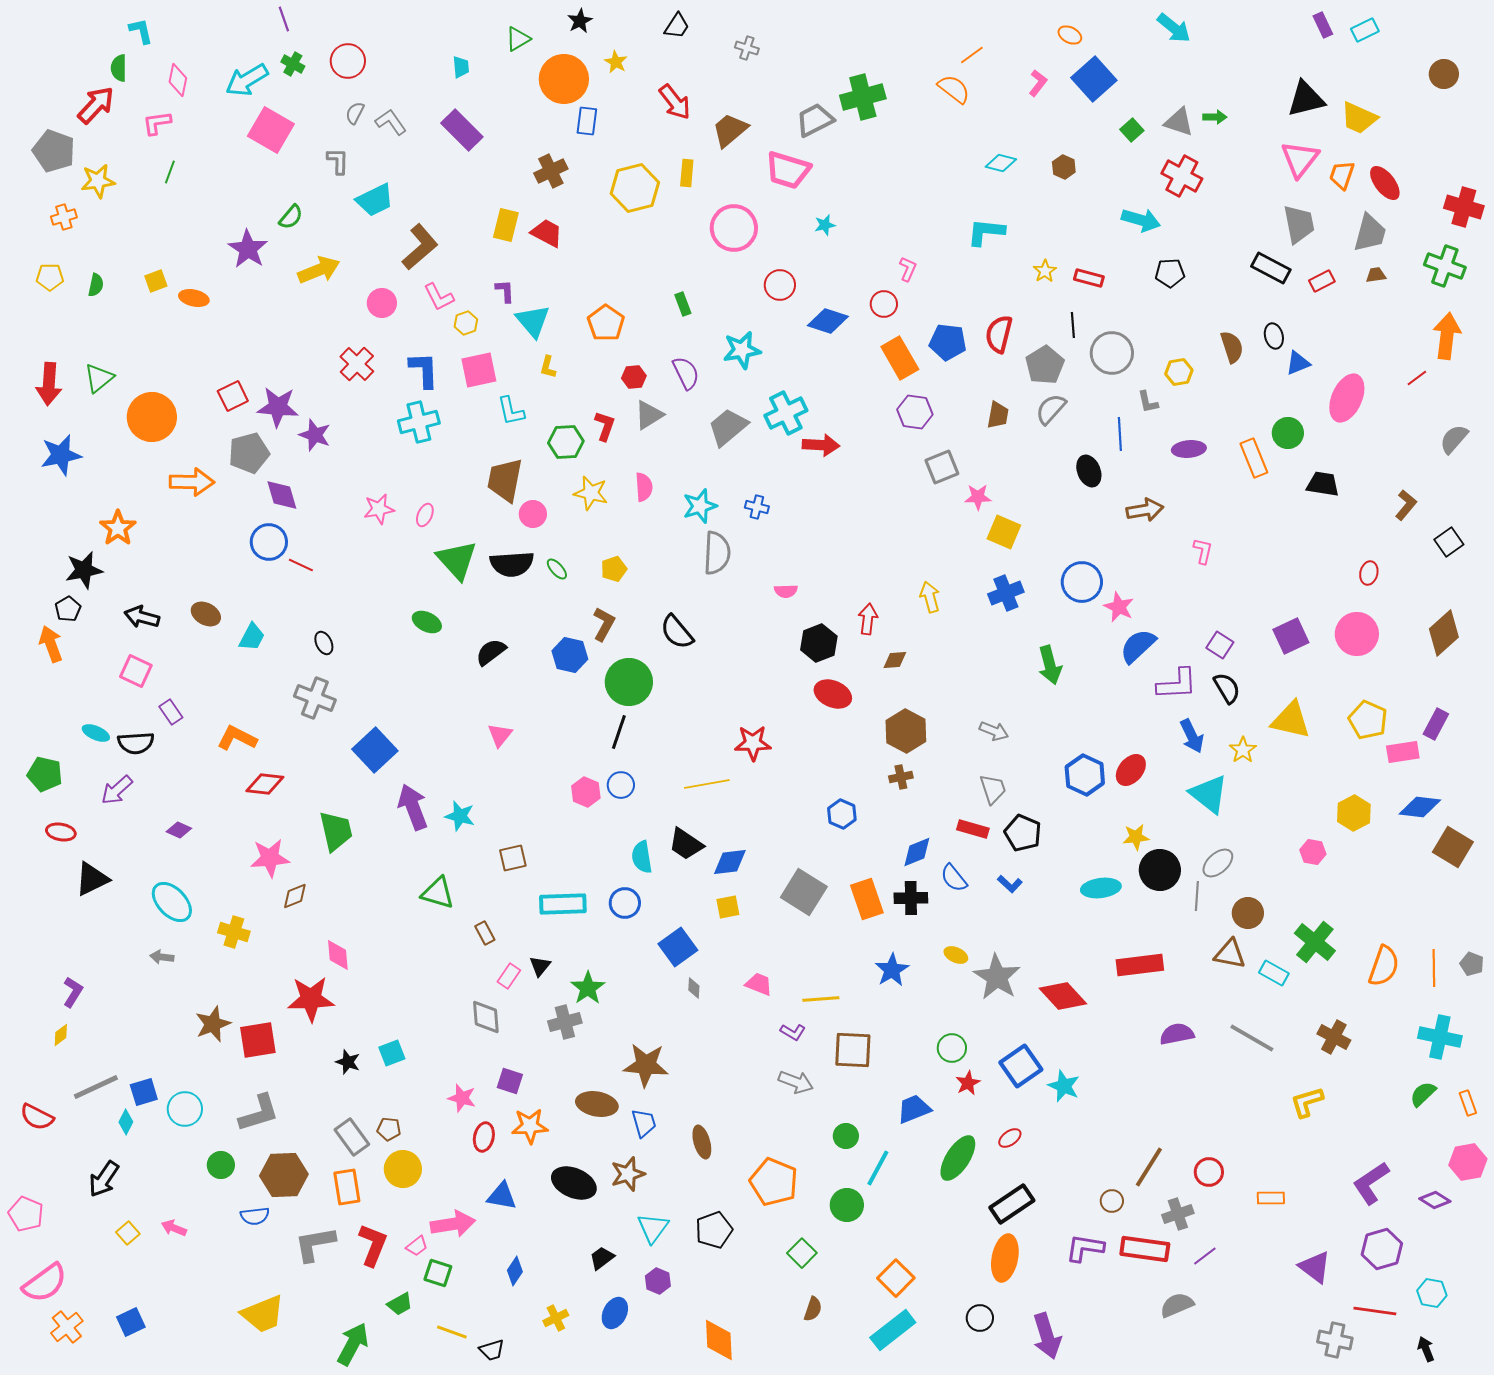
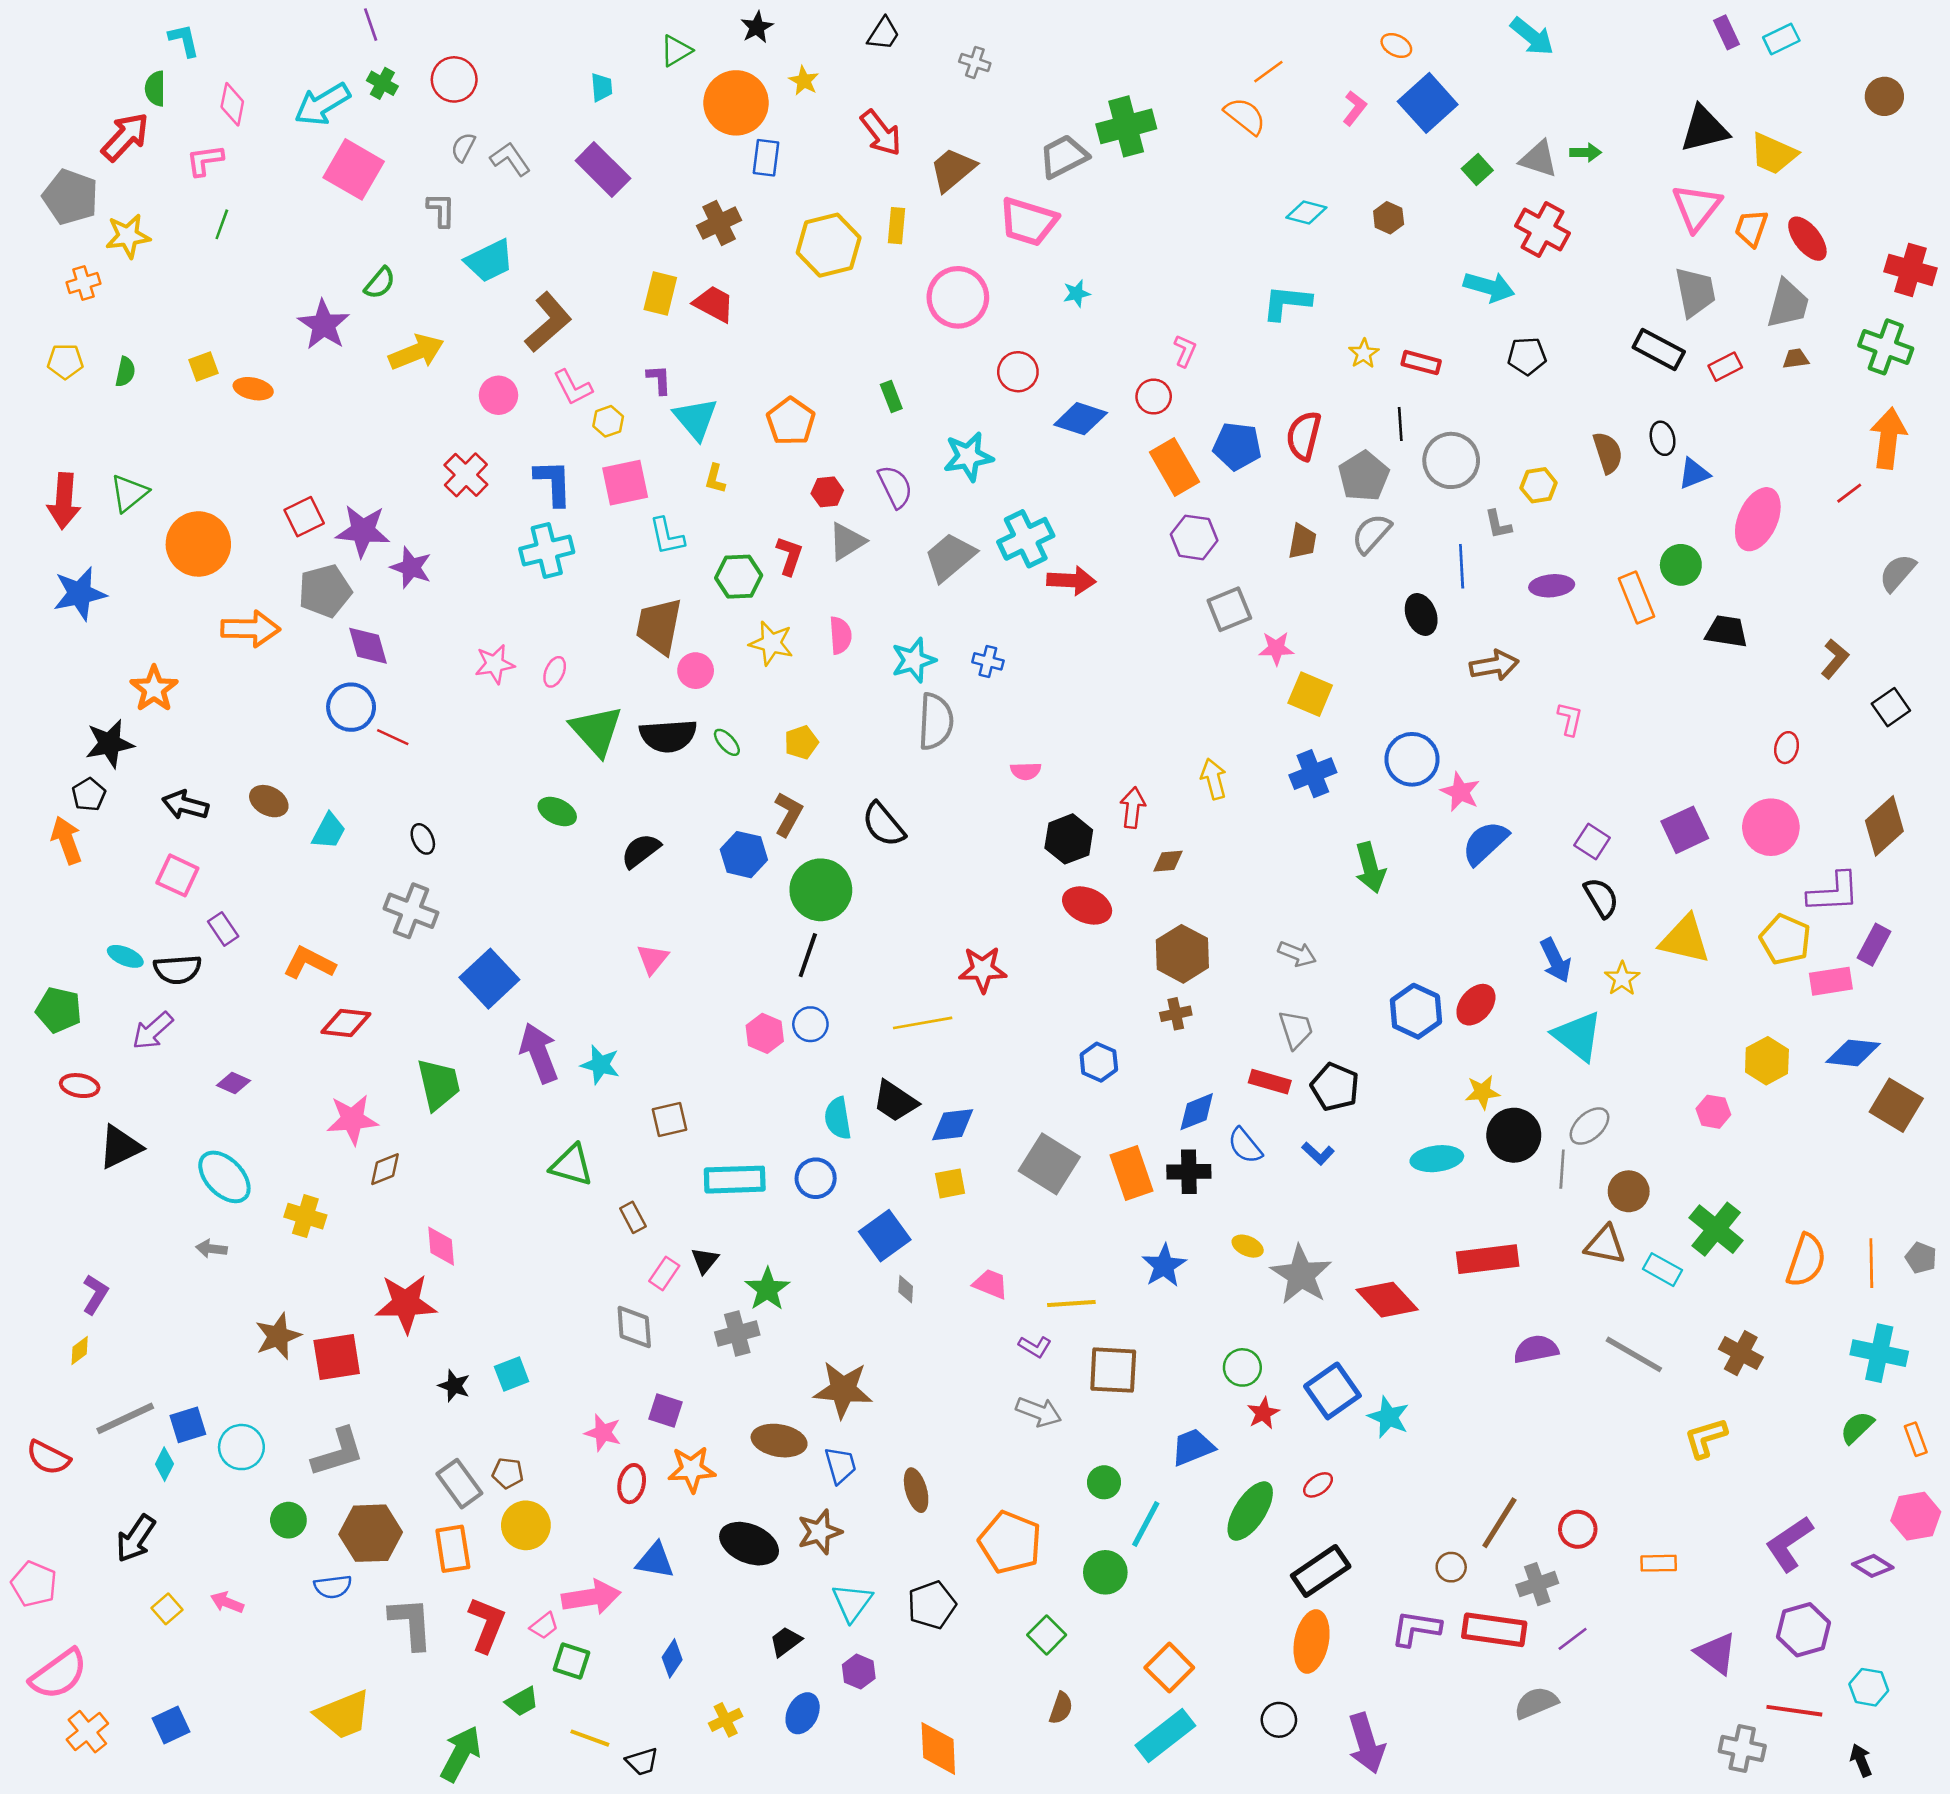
purple L-shape: (1177, 684) -> (1834, 892), moved
gray L-shape: (315, 1244) -> (411, 1623), turned 96

